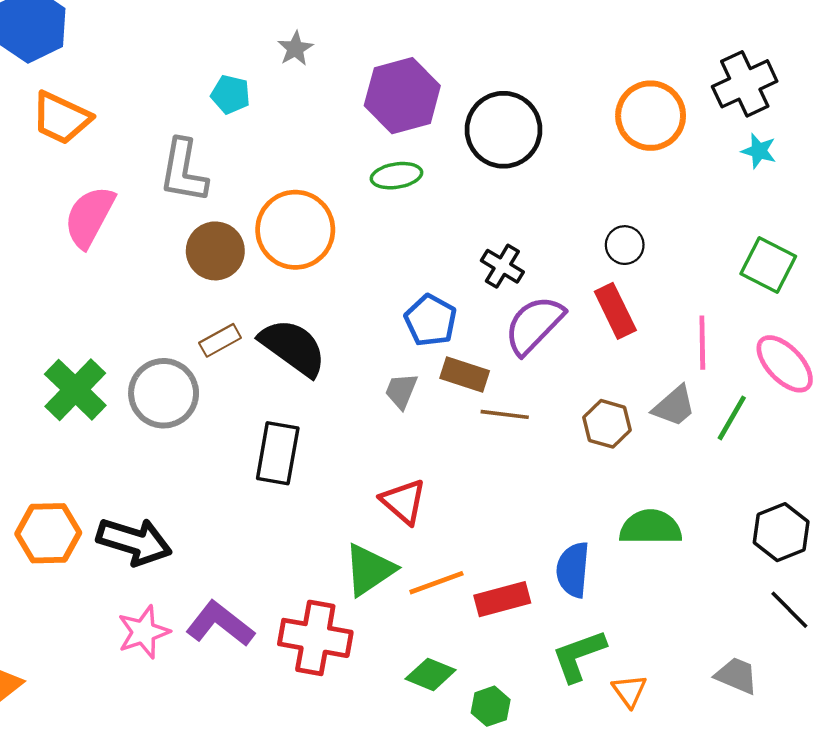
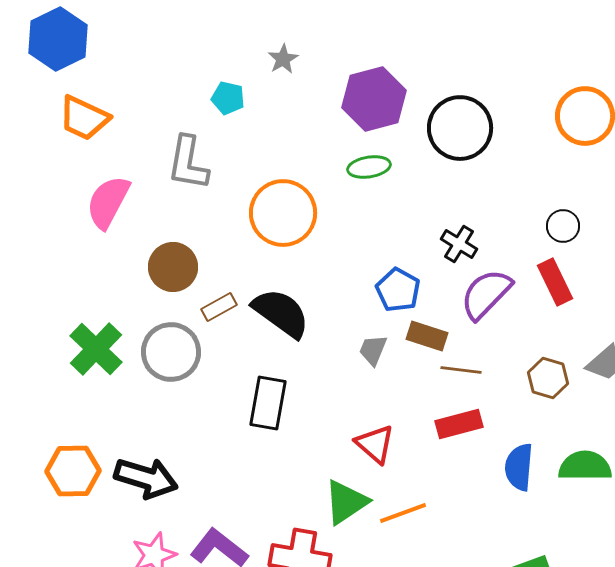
brown circle: (215, 251) -> (173, 267), moved
blue semicircle: (573, 570) -> (519, 467), moved
red rectangle: (502, 599) -> (459, 424), moved

